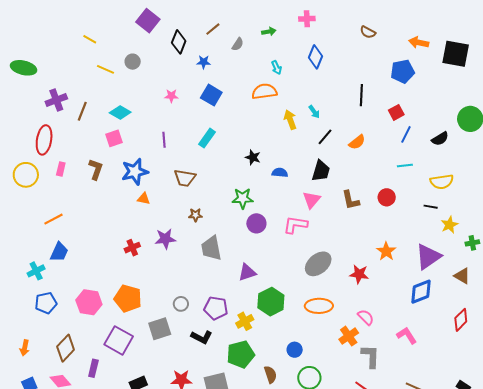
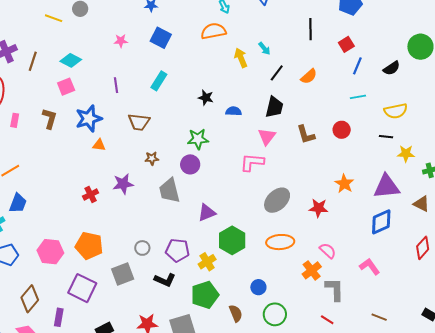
purple circle: (256, 223) -> (190, 164), moved
yellow star: (449, 225) -> (406, 154), turned 30
purple triangle: (428, 257) -> (387, 187), turned 32

